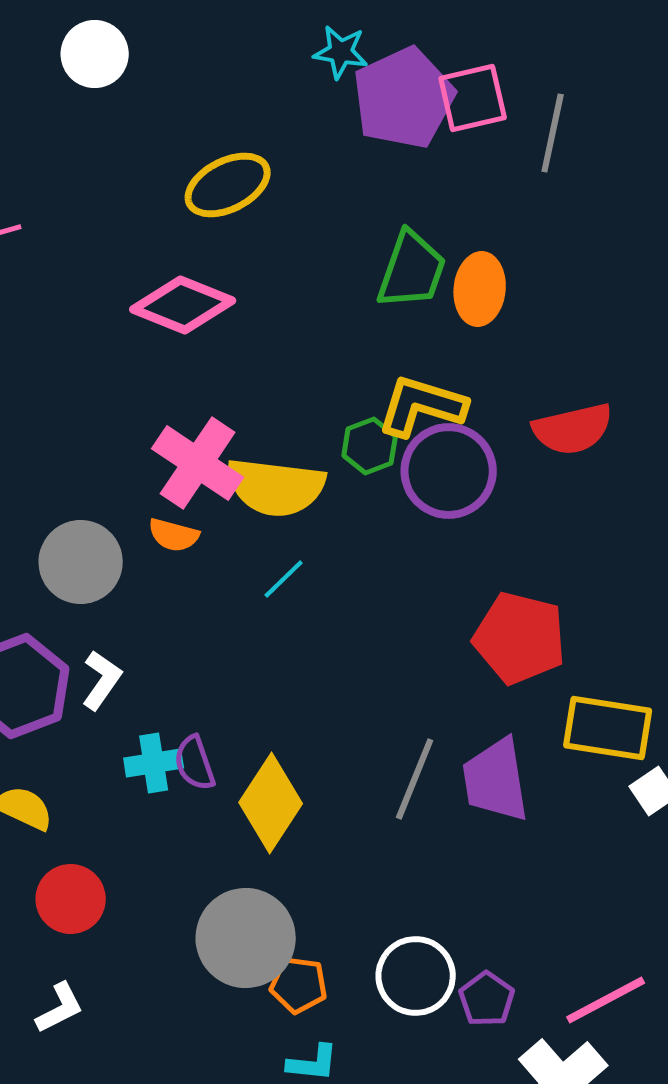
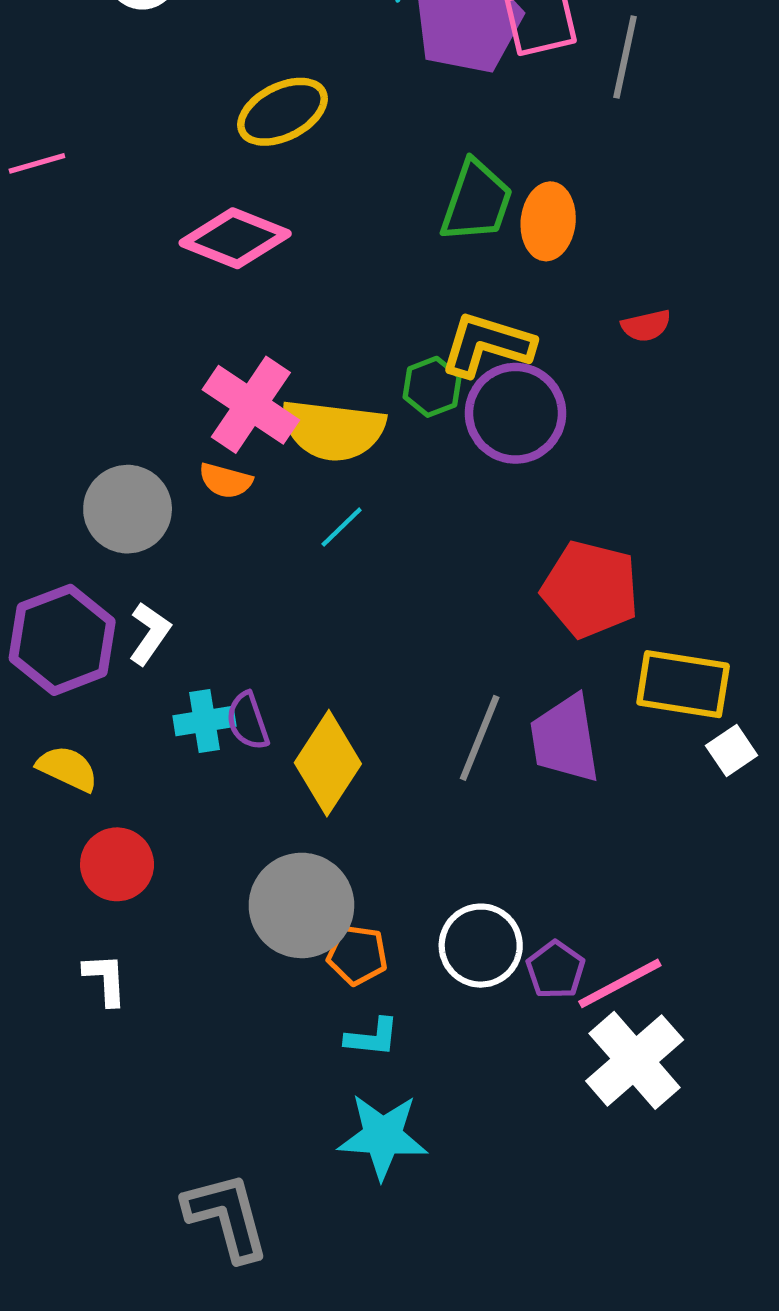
red semicircle: (573, 429) -> (646, 326), moved, size x0.6
pink line: (606, 1000) -> (620, 983), moved
white L-shape: (60, 1008) -> (105, 979), turned -66

